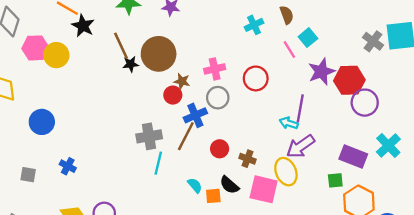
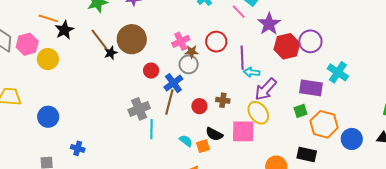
black star: (83, 26) -> (64, 30), turned 30
pink hexagon: (35, 48) -> (27, 44), moved
red hexagon: (349, 80) -> (287, 46), moved
brown star: (182, 81) -> (192, 52), moved
purple line: (300, 108) -> (242, 58), moved
brown cross: (247, 159) -> (223, 100), moved

